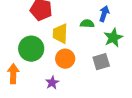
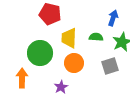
green semicircle: (87, 24) -> (96, 37), moved

